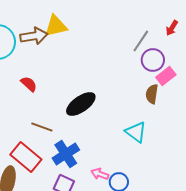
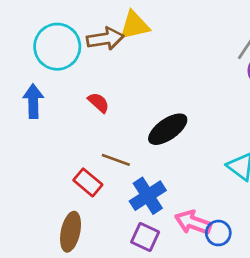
red rectangle: (26, 157) -> (88, 182), moved, size x0.7
pink arrow: (100, 174) -> (193, 222), size x1.5

